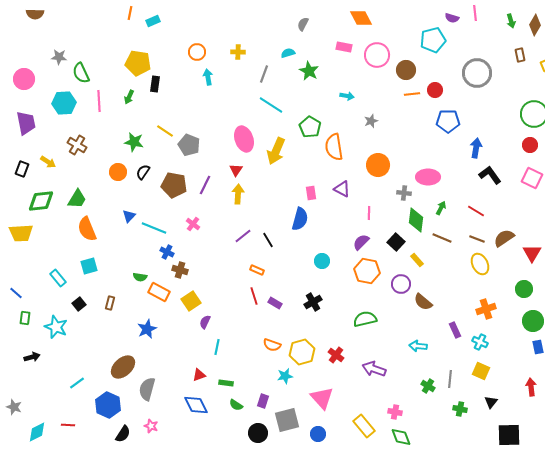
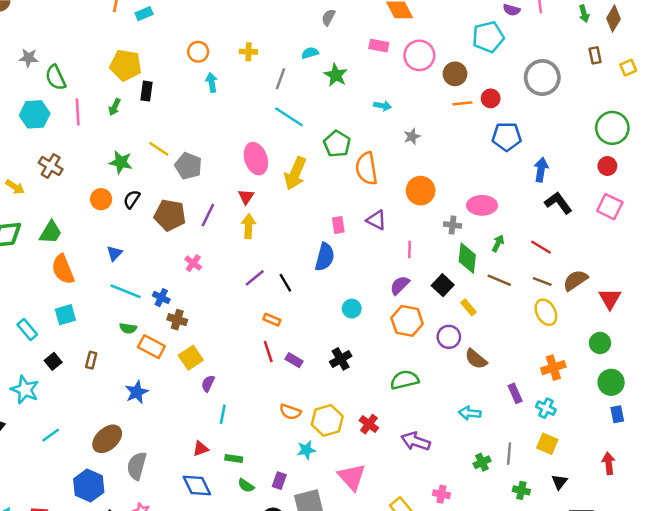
cyan line: (154, 228) -> (126, 291), moved
cyan line: (77, 383) -> (51, 435), moved
green cross: (428, 386) -> (482, 462), turned 32

